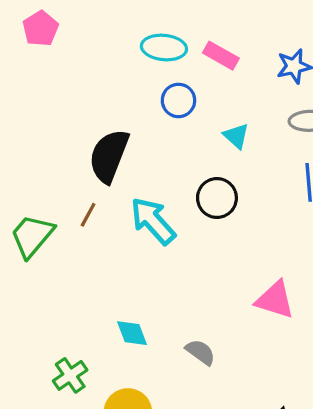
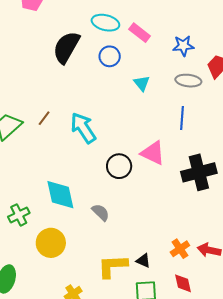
black semicircle: (109, 156) -> (66, 47), moved
black circle: (217, 198) -> (119, 166), moved
pink triangle: (275, 300) -> (153, 153), moved
cyan diamond: (132, 333) -> (60, 195), size x1.6

